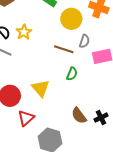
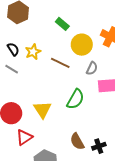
brown line: (64, 49) -> (60, 63), moved
green semicircle: (72, 74) -> (75, 99), size x1.5

